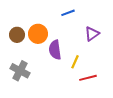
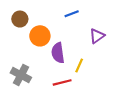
brown circle: (17, 35) -> (20, 19), moved
red line: (88, 78) -> (62, 82), moved

